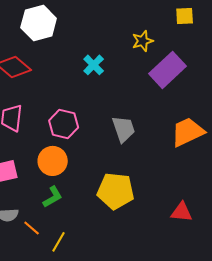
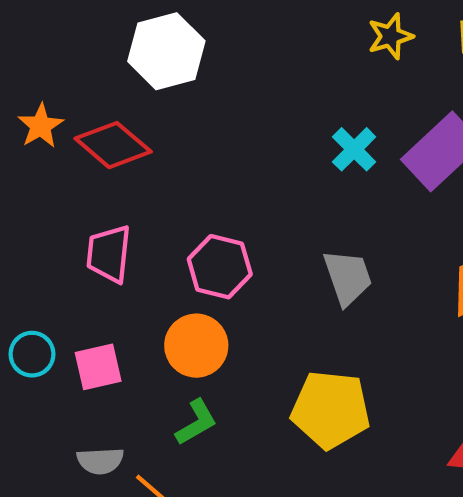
yellow star: (143, 41) -> (390, 36), moved
cyan cross: (94, 65) -> (354, 149), moved

